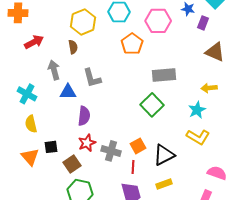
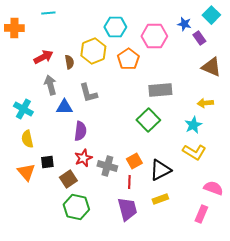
yellow hexagon: (83, 22) -> (93, 51), moved
purple rectangle: (203, 23) -> (199, 38), turned -56
red arrow: (34, 42) -> (43, 57), moved

